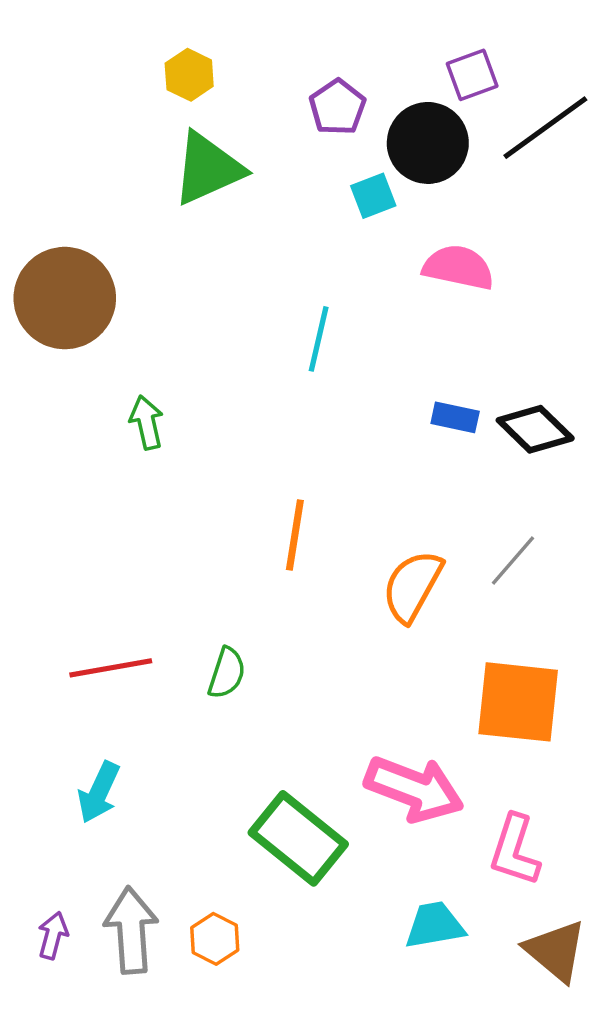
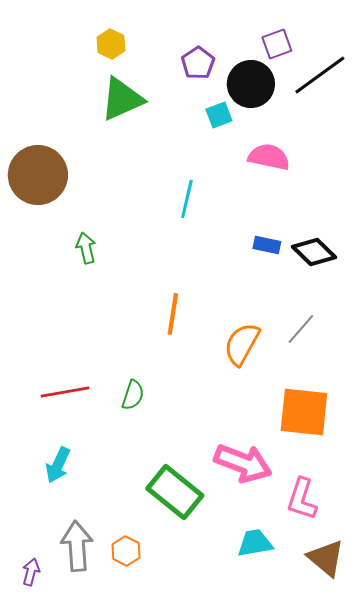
purple arrow: (53, 935) -> (31, 572), moved

